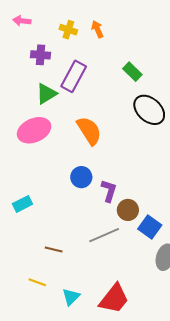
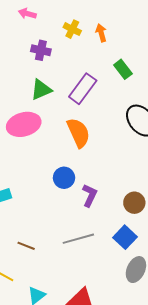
green rectangle: (132, 72) -> (123, 69), moved
purple rectangle: (74, 76) -> (83, 89), moved
brown circle: (128, 210) -> (134, 203), moved

